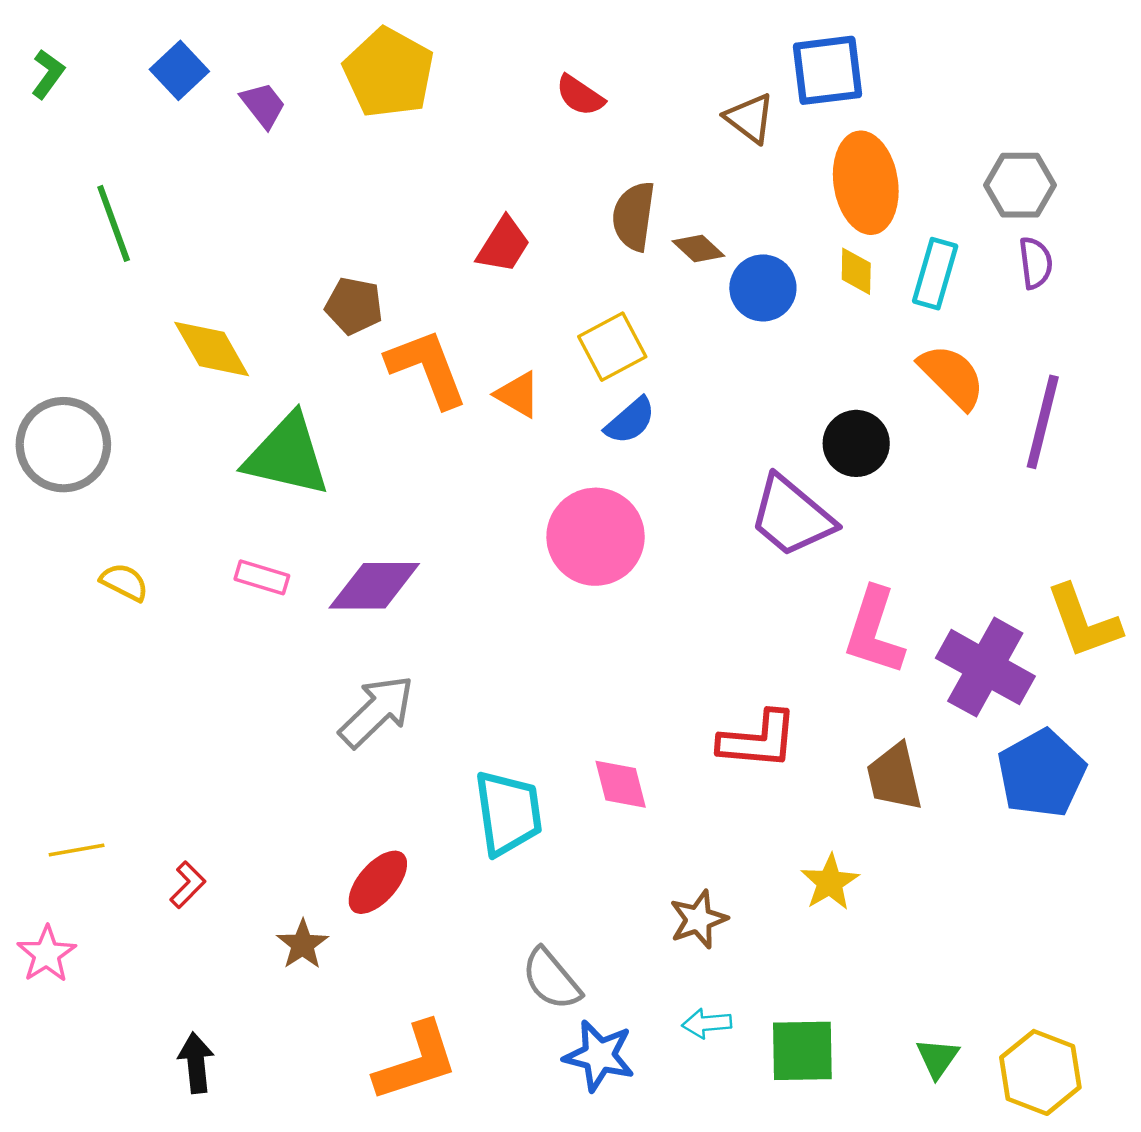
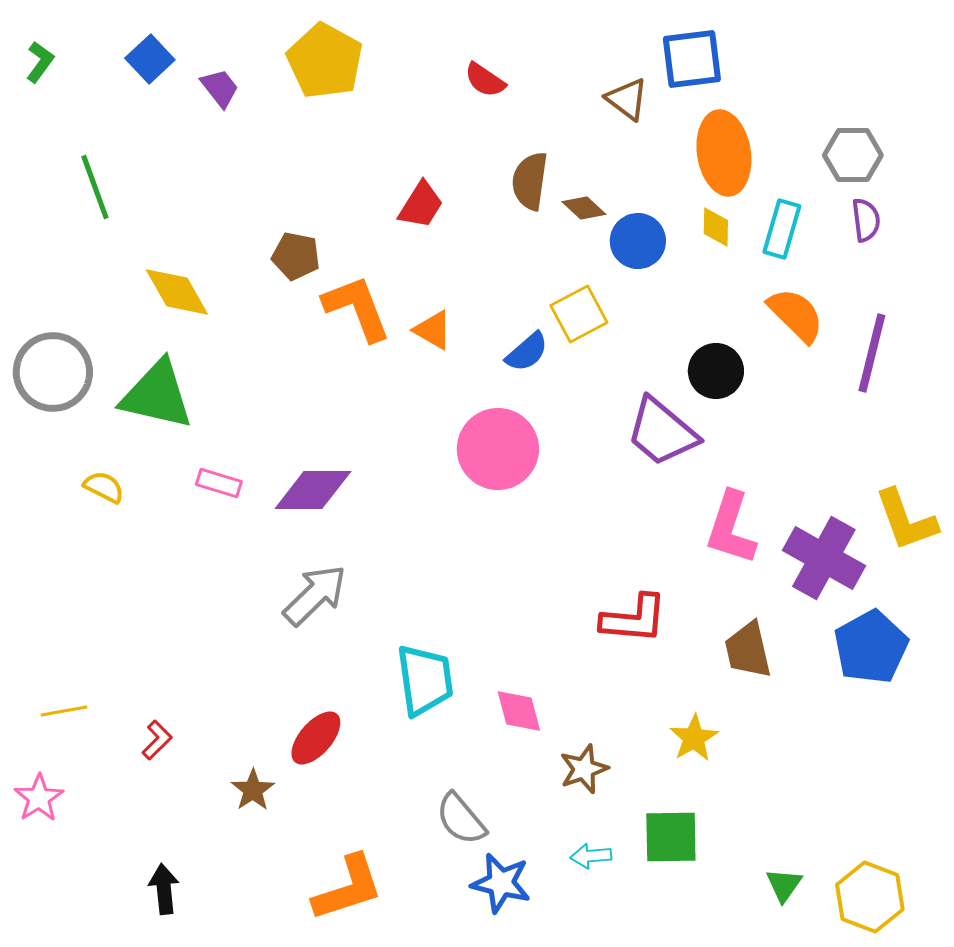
yellow square: (612, 347) -> (579, 314), moved
green triangle: (287, 455) -> (157, 395), moved
pink diamond: (621, 784) -> (519, 711), moved
green square: (802, 1051) -> (671, 837), moved

